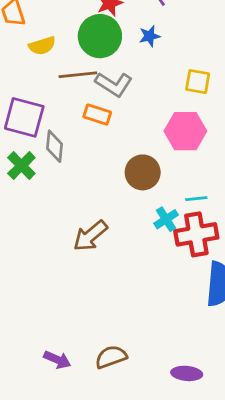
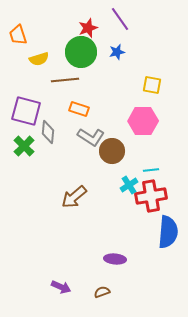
gray L-shape: (114, 84) -> (91, 137), moved
brown semicircle: (111, 357) -> (102, 292), moved, size x0.7
purple arrow: (57, 360) -> (61, 287), moved
purple ellipse: (187, 373) -> (115, 259), moved

